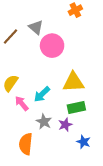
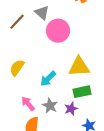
pink arrow: (22, 103) -> (28, 104), moved

